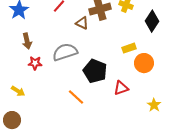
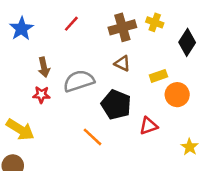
brown triangle: (82, 23) -> (122, 64), moved
brown arrow: (27, 41) -> (44, 67), moved
yellow arrow: (18, 91) -> (20, 130), size x1.6

